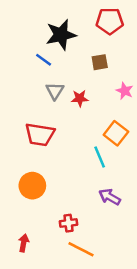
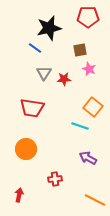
pink star: (125, 91) -> (89, 69), moved
cyan line: (100, 157) -> (80, 126), turned -48
orange line: (81, 249) -> (95, 200), moved

